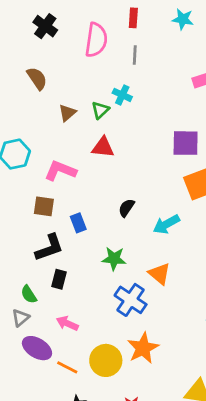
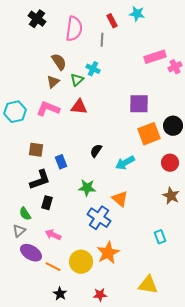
red rectangle: (133, 18) -> (112, 21), moved, turned -32
brown semicircle: (37, 78) -> (59, 62), moved
pink L-shape: (60, 171) -> (48, 109), moved

